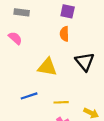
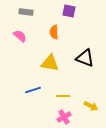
orange semicircle: (64, 34) -> (54, 32), moved
black triangle: (85, 62) -> (85, 58), turned -30

